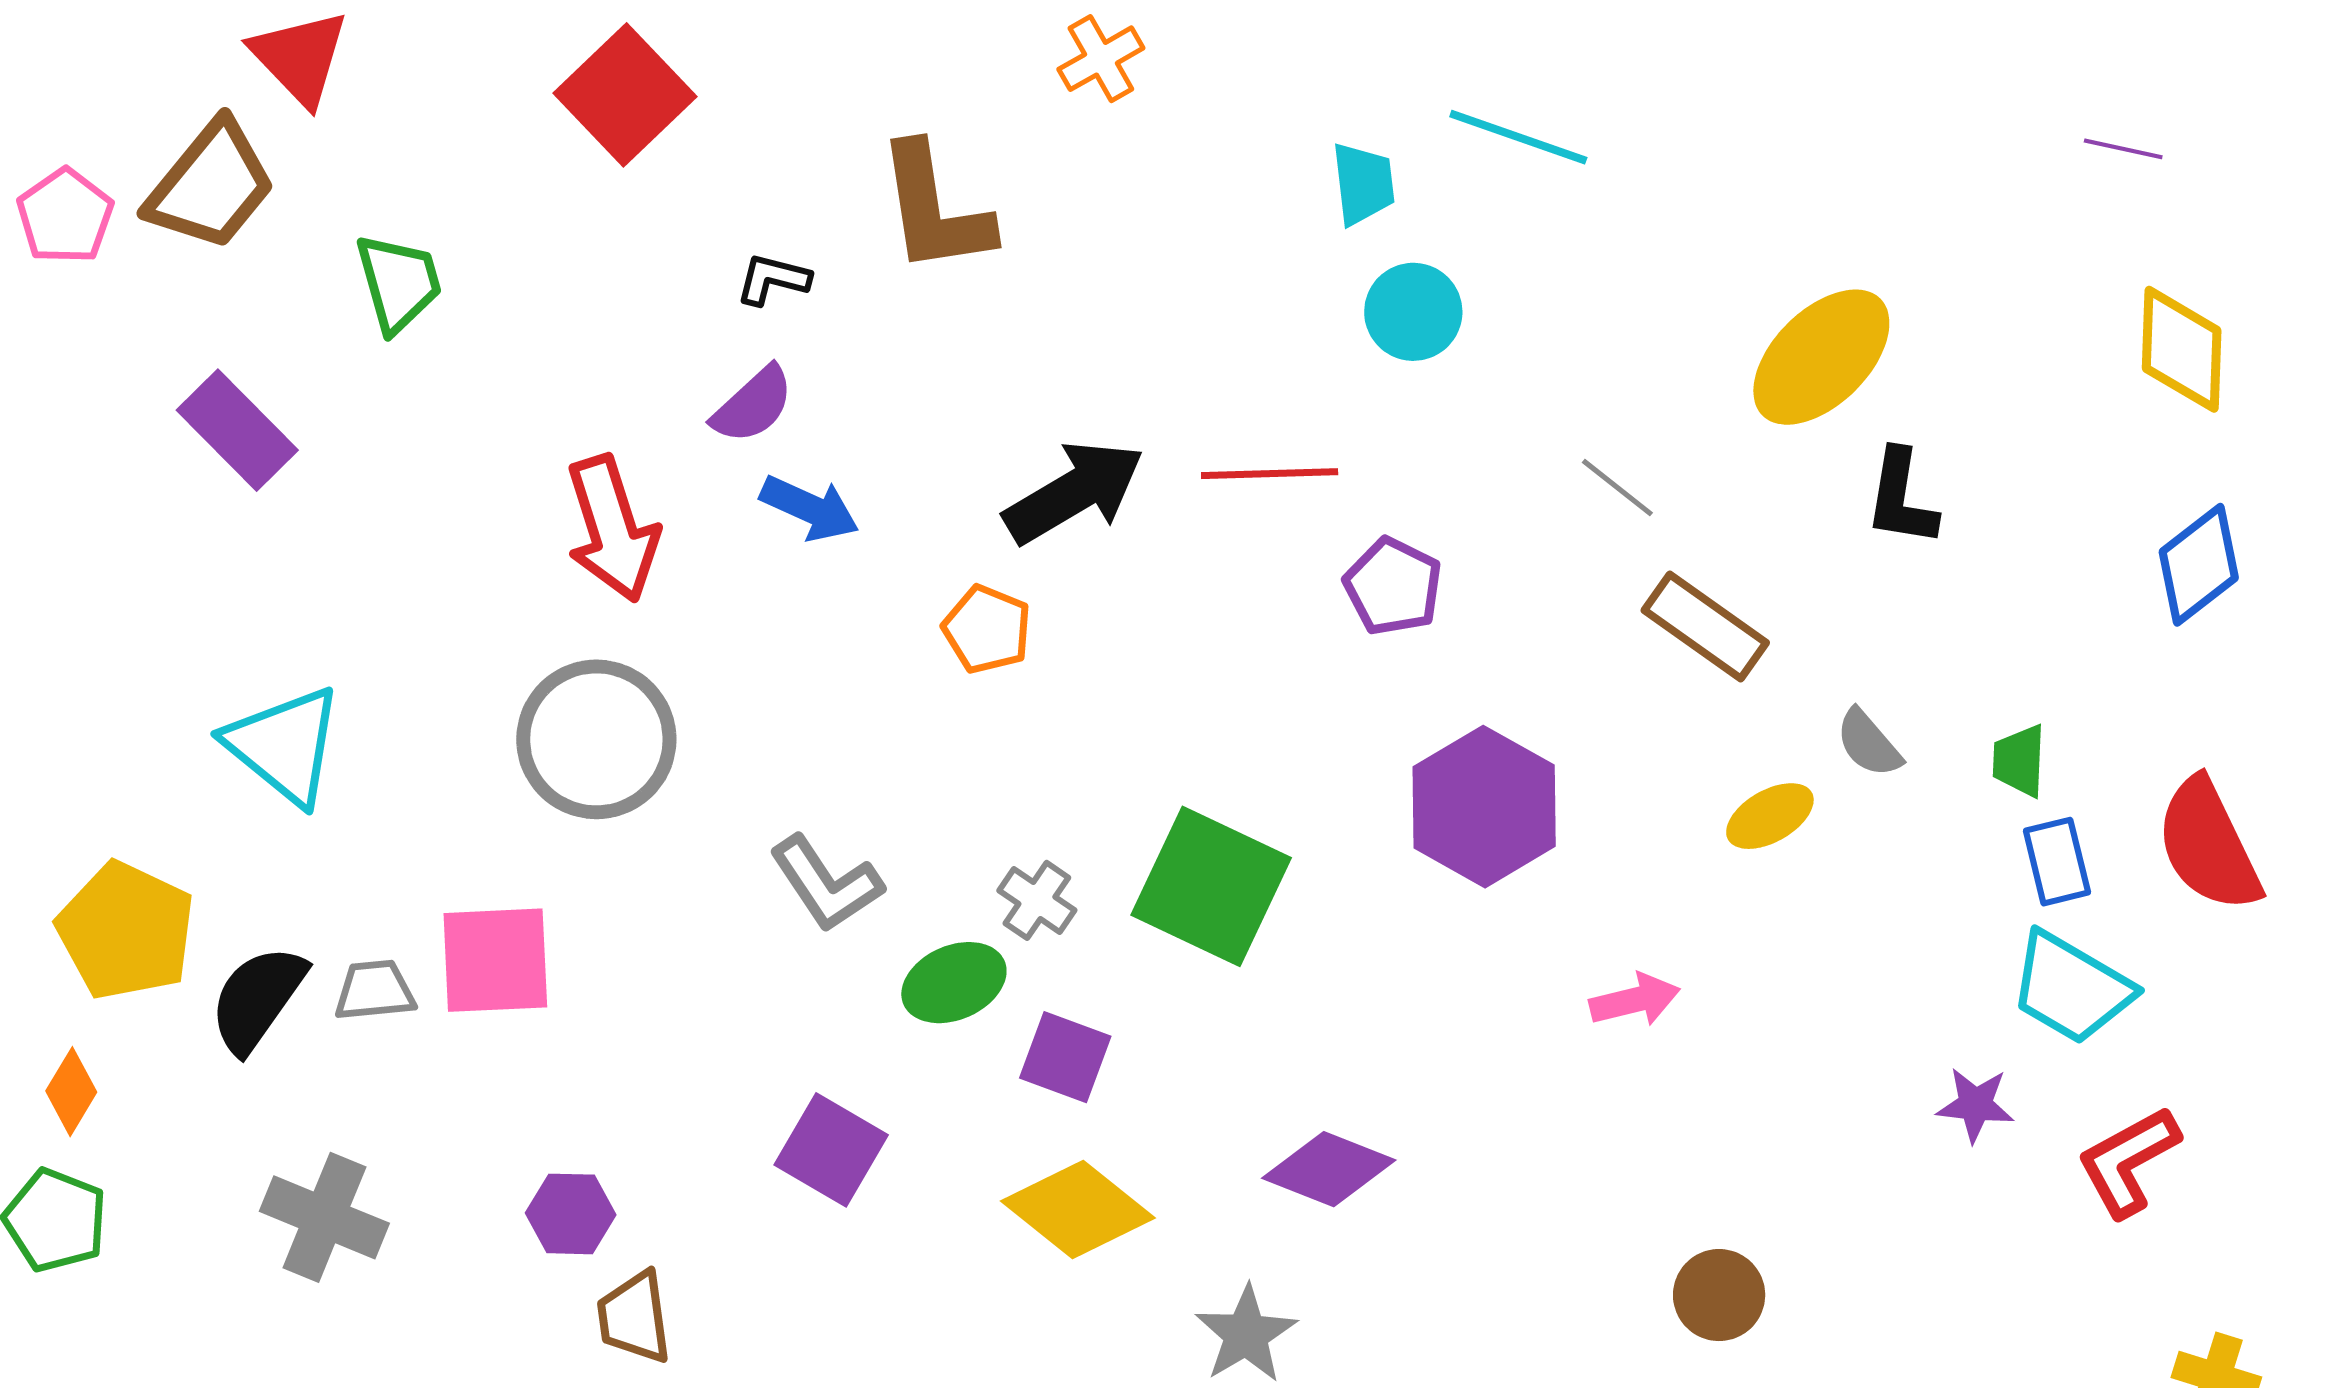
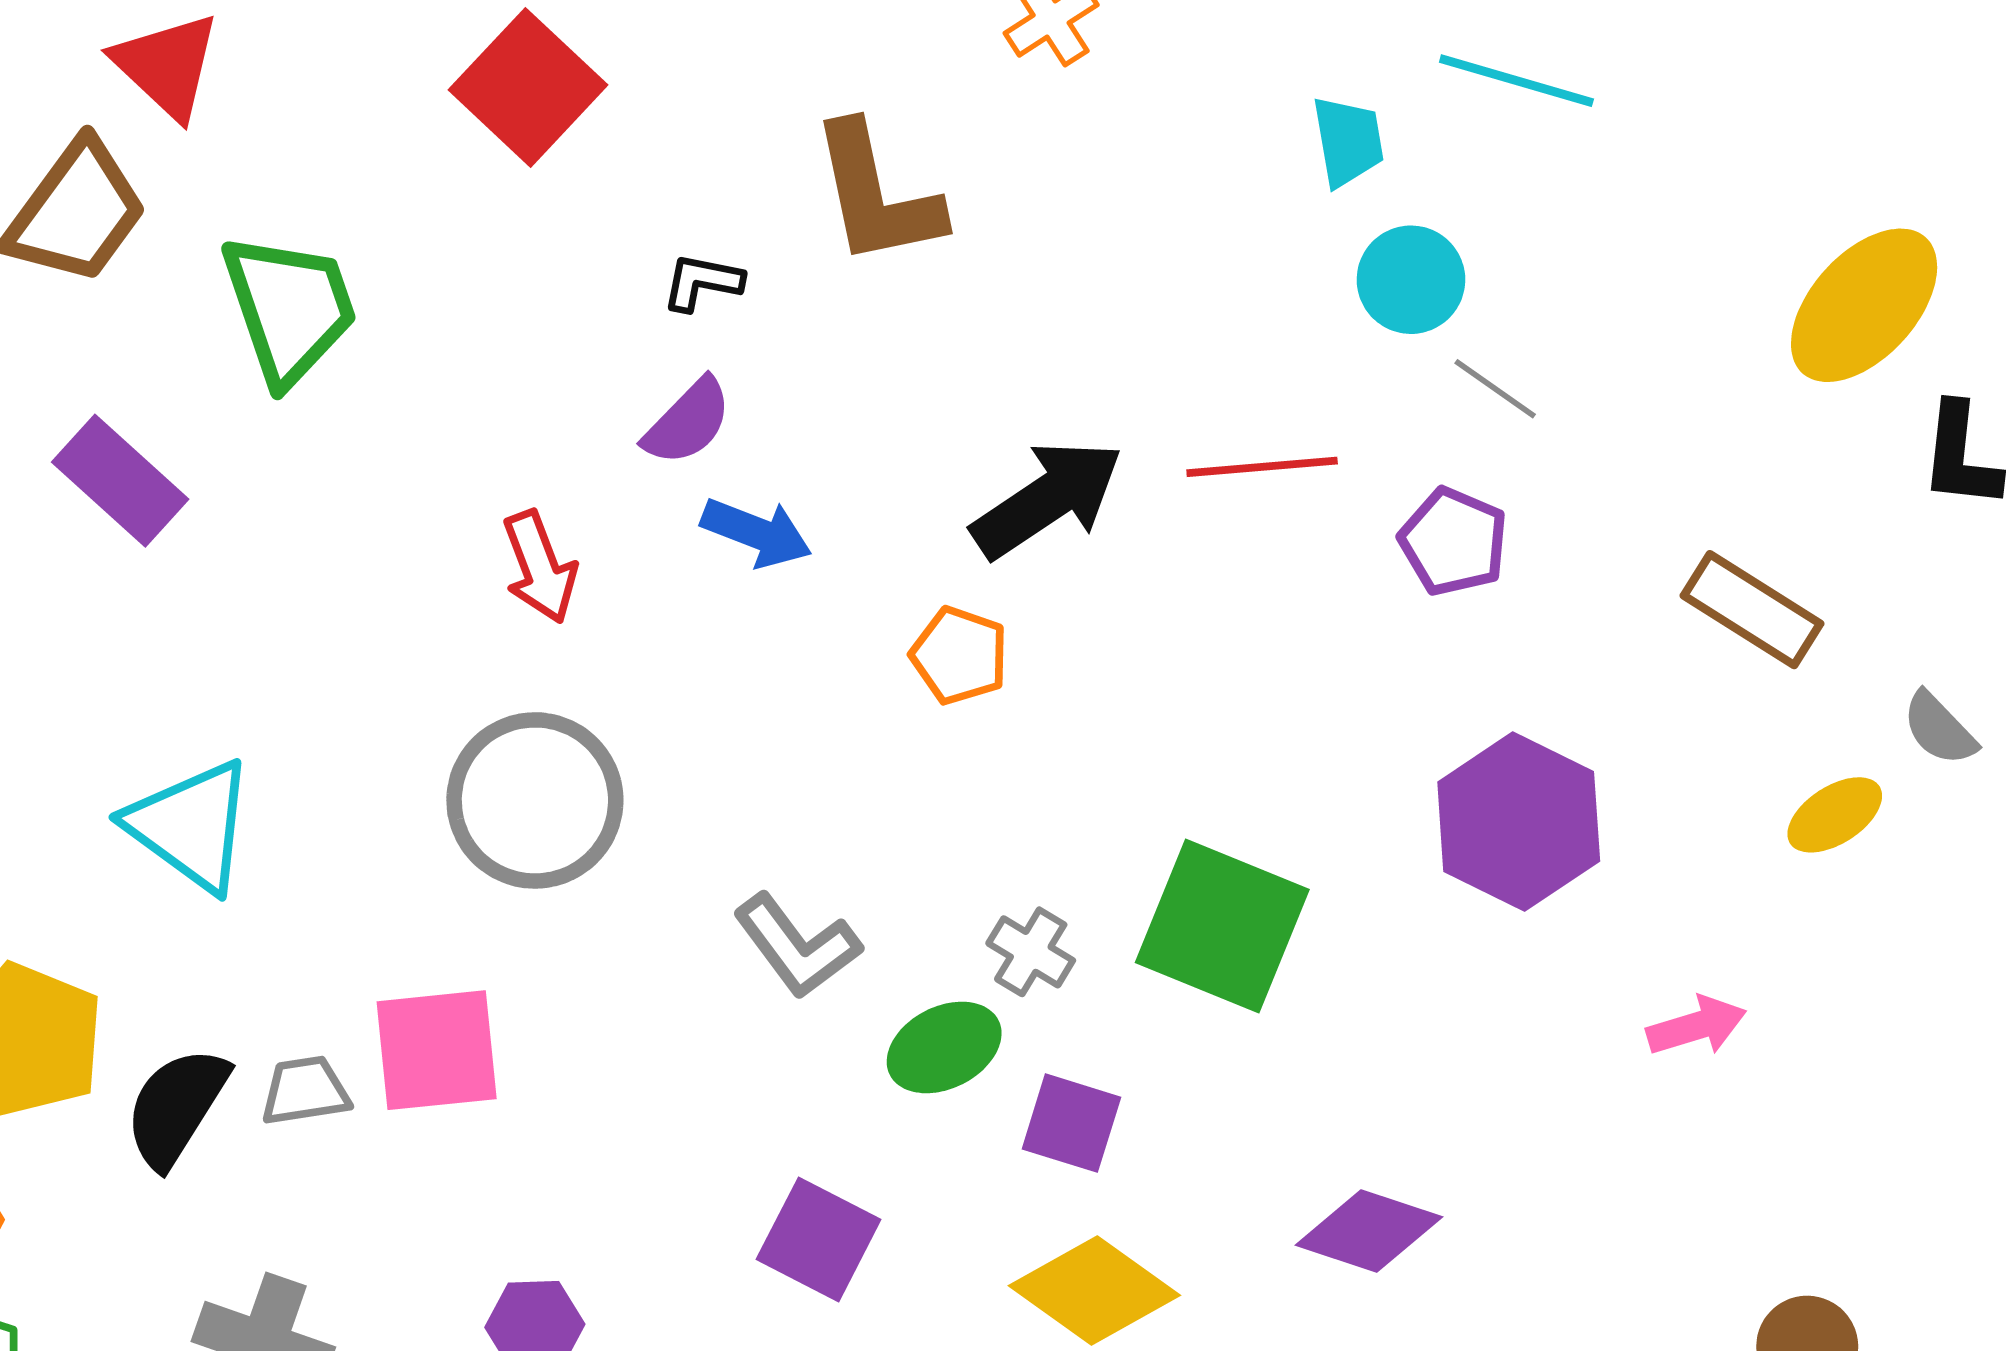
green trapezoid: (399, 283) -> (289, 308), size x1.4
gray line: (1617, 488) -> (1495, 389), moved
red arrow: (612, 529) -> (540, 567), size x0.7
purple pentagon: (1393, 586) -> (1453, 542), moved

